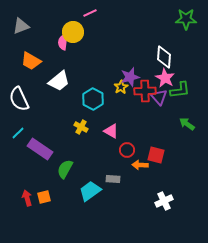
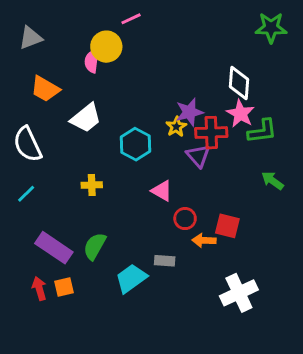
purple triangle: (159, 97) -> (198, 156), moved
yellow cross: (81, 127) -> (92, 185), moved, turned -32
purple rectangle: (40, 149) -> (54, 248), moved
white cross: (164, 201) -> (239, 293), size x1.4

